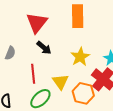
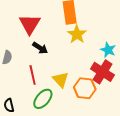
yellow star: (80, 57) -> (77, 34), moved

